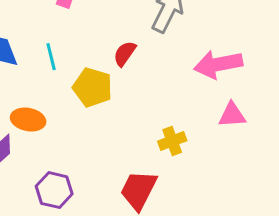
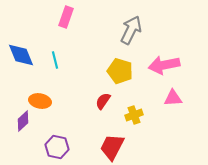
red semicircle: (125, 54) -> (103, 101), moved
yellow pentagon: (92, 87) -> (120, 71), moved

